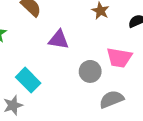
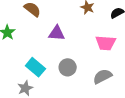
gray circle: (90, 71) -> (68, 67), moved

